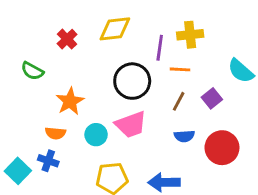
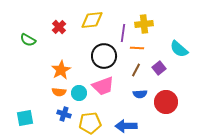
green semicircle: (32, 71) -> (28, 40), moved
orange semicircle: (55, 133) -> (59, 92), moved
blue cross: (48, 161) -> (64, 114), moved
cyan square: (18, 171) -> (25, 118), turned 36

